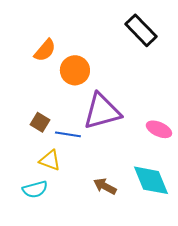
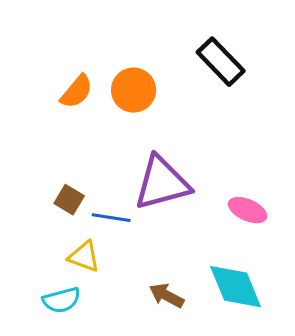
orange circle: (75, 70) -> (134, 90), moved

